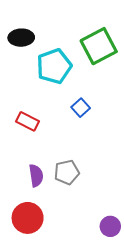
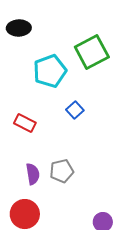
black ellipse: (21, 38) -> (19, 28), moved

